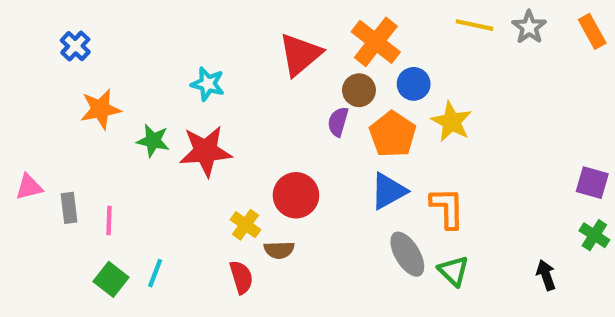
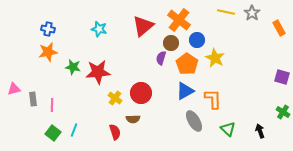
orange rectangle: (592, 31) -> (279, 28), moved
blue cross: (75, 46) -> (48, 29), moved, turned -32
cyan star: (208, 84) -> (99, 29), moved
purple square: (592, 183) -> (282, 77), moved
yellow cross: (246, 225) -> (115, 98), moved
green triangle: (454, 271) -> (228, 129), moved

